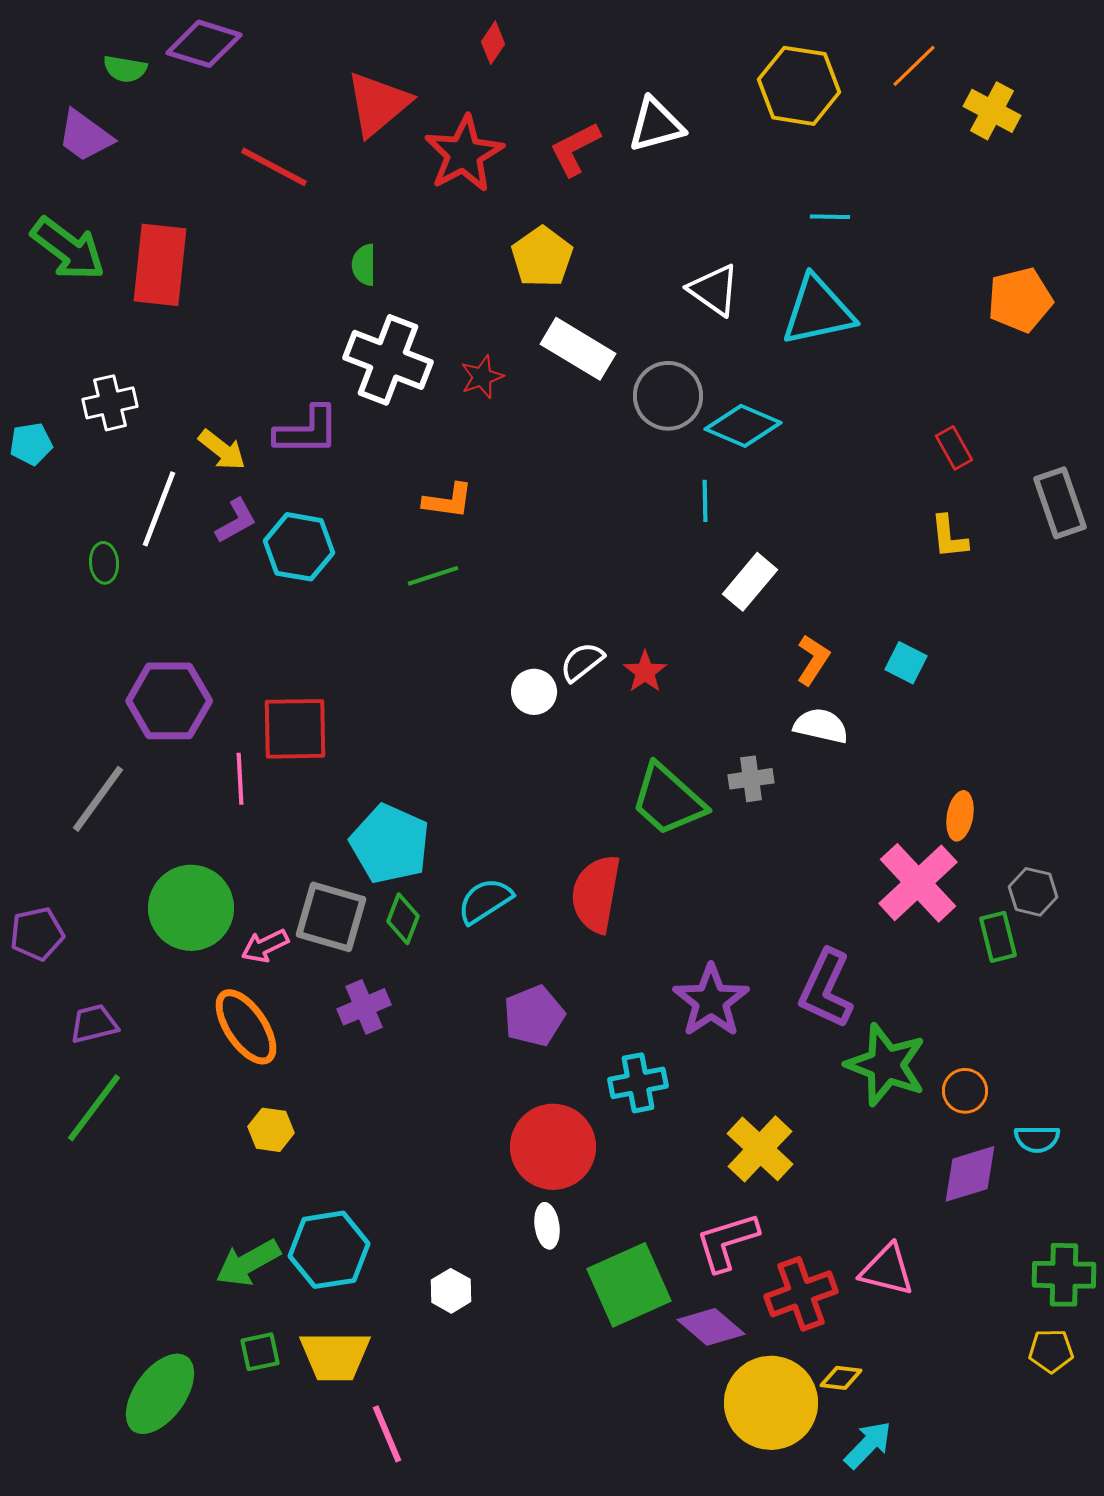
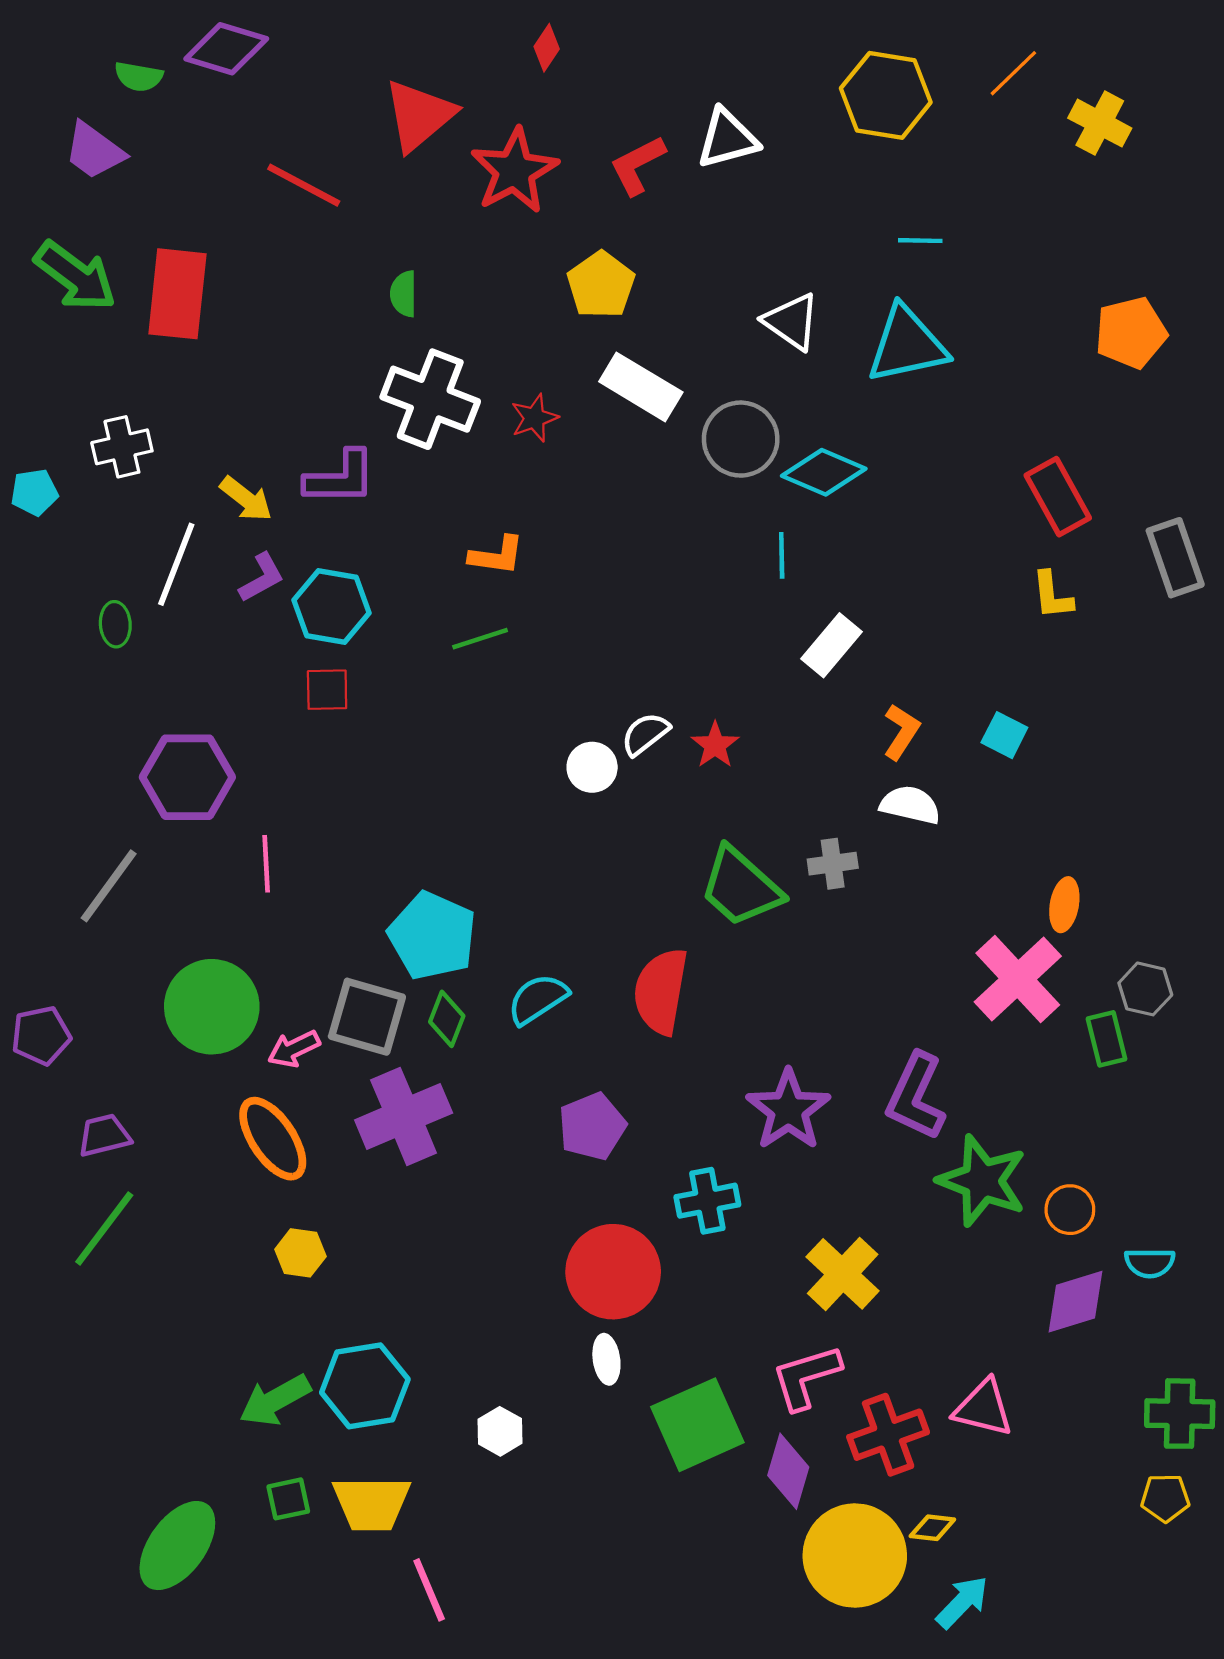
red rectangle: (954, 448) -> (1058, 497), size x1.6
red square: (295, 729) -> (327, 690), moved, size x0.6
purple cross: (364, 1007) -> (404, 1116), size x1.6
purple diamond: (711, 1327) -> (788, 1471), turned 66

